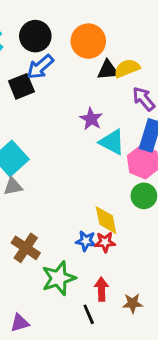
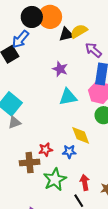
black circle: (35, 36) -> (32, 17), moved
cyan triangle: (112, 142) -> (68, 97), moved, turned -30
red star: (105, 242) -> (46, 150), moved
brown cross: (26, 248) -> (30, 163), turned -30

